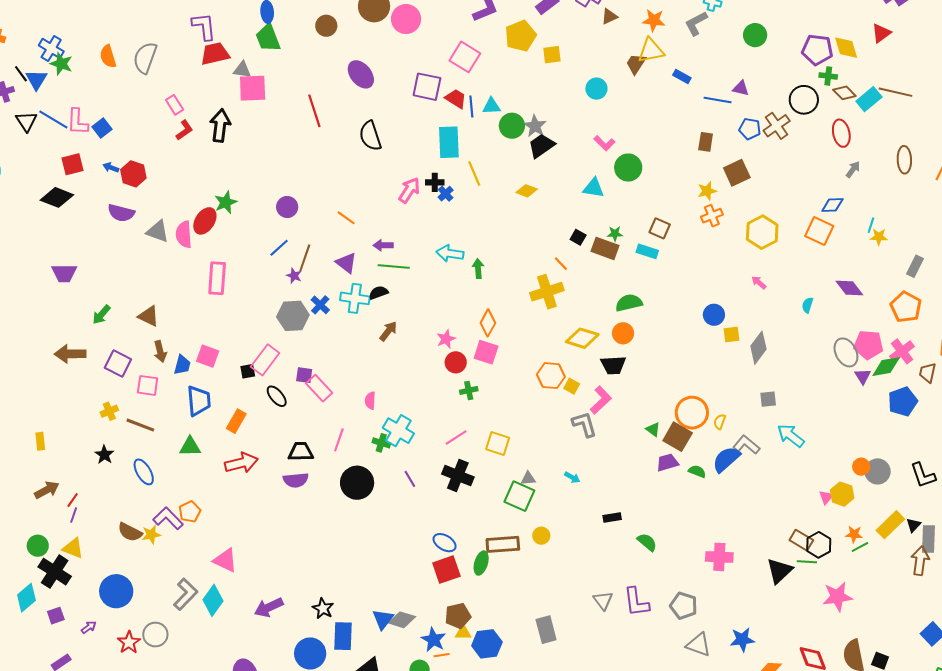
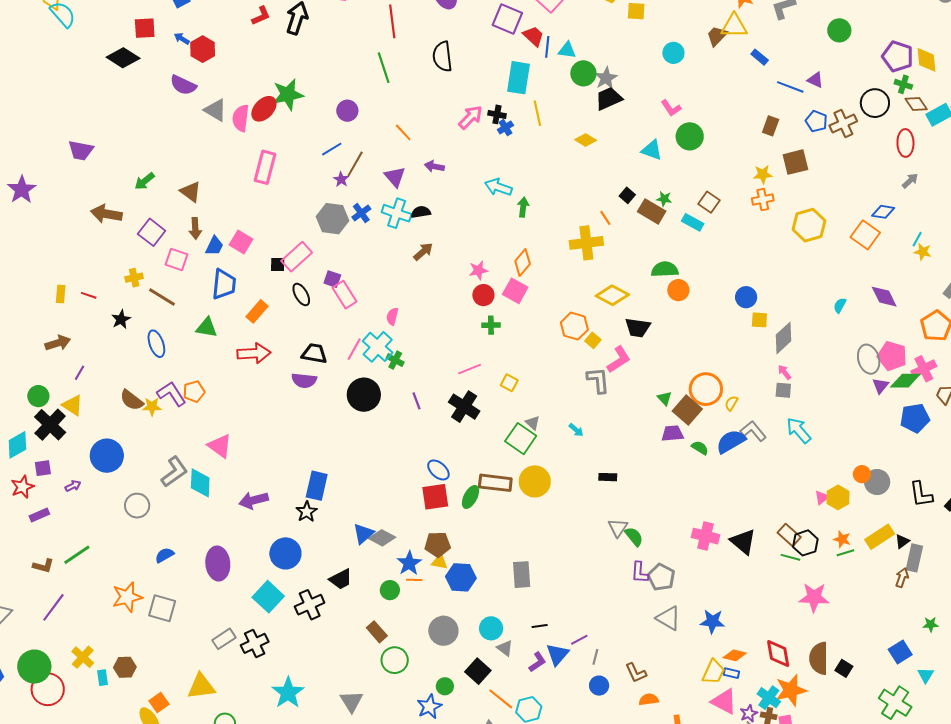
green star: (226, 202) -> (288, 95), size x1.4
green line: (394, 267) -> (384, 68), moved, turned 56
purple trapezoid: (64, 273) -> (81, 150), moved
pink arrow: (759, 282) -> (784, 372), moved
orange circle: (623, 333) -> (678, 290), moved
cyan cross: (398, 431) -> (378, 347), moved
yellow square: (498, 444) -> (509, 383), size x0.7
gray triangle: (528, 478) -> (533, 423), turned 35
red line: (73, 500) -> (89, 295), moved, turned 63
yellow circle: (541, 536) -> (535, 481), size x1.8
green semicircle: (647, 542) -> (634, 537), moved
brown arrow: (920, 561) -> (902, 578), size x0.7
black triangle: (779, 571) -> (743, 542), moved, turned -48
cyan diamond: (213, 600) -> (200, 483), turned -44
gray triangle: (603, 600) -> (618, 528), moved
purple L-shape: (636, 602) -> (640, 573), moved, size x0.7
blue rectangle: (343, 636) -> (317, 486), moved
red star: (129, 642) -> (23, 487), moved

